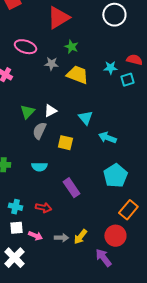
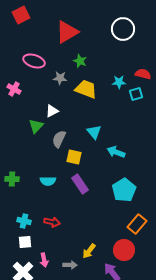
white triangle: (50, 111) -> (52, 111), moved
gray semicircle: (39, 131) -> (59, 139), moved
purple rectangle: (71, 188) -> (80, 184), moved
pink arrow: (35, 236) -> (44, 260), moved, turned 56
gray arrow: (61, 238) -> (70, 265), moved

